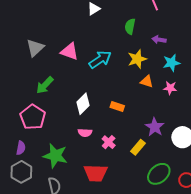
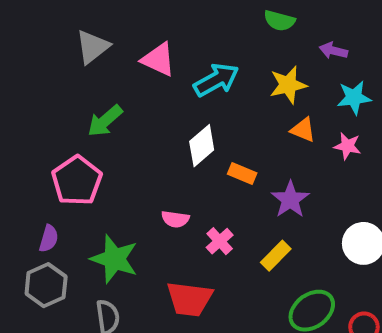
green semicircle: (130, 26) -> (279, 21), turned -91
white diamond: (83, 104) -> (202, 146), moved
purple star: (155, 127) -> (290, 200), moved

